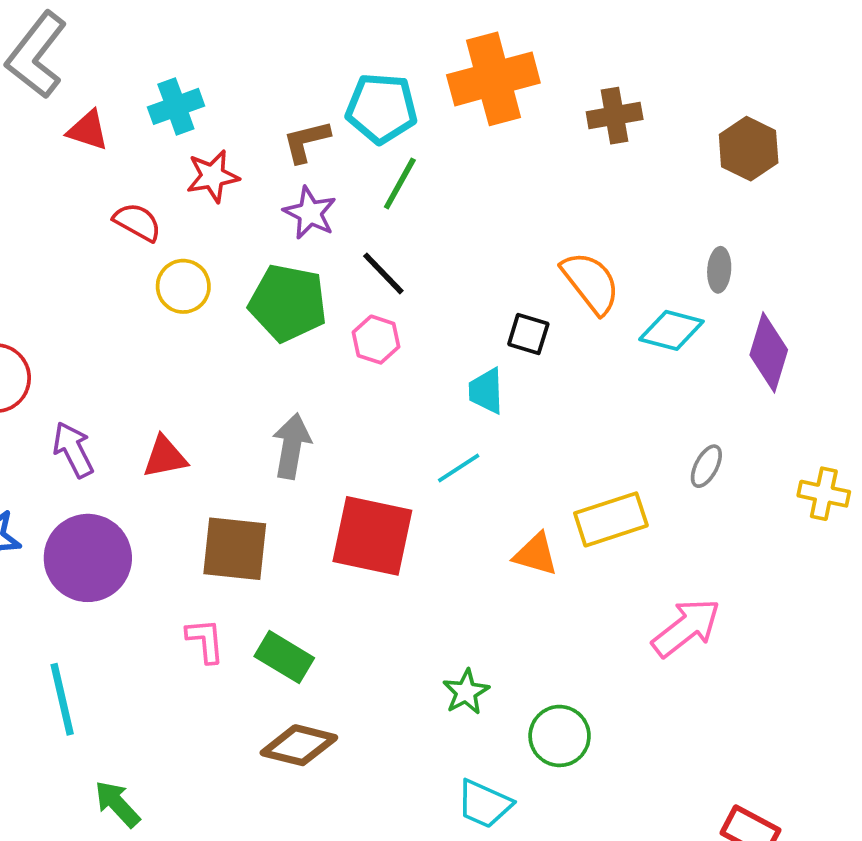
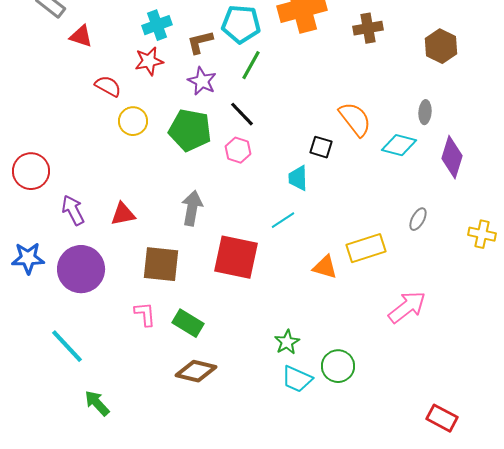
cyan cross: (176, 106) -> (157, 25), moved
cyan line: (62, 699) -> (67, 346), turned -30
cyan trapezoid: (484, 804) -> (297, 379), moved

